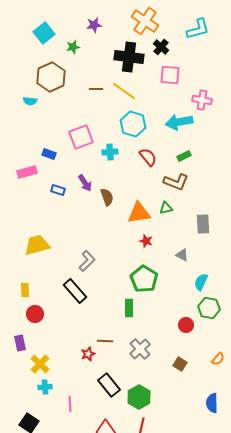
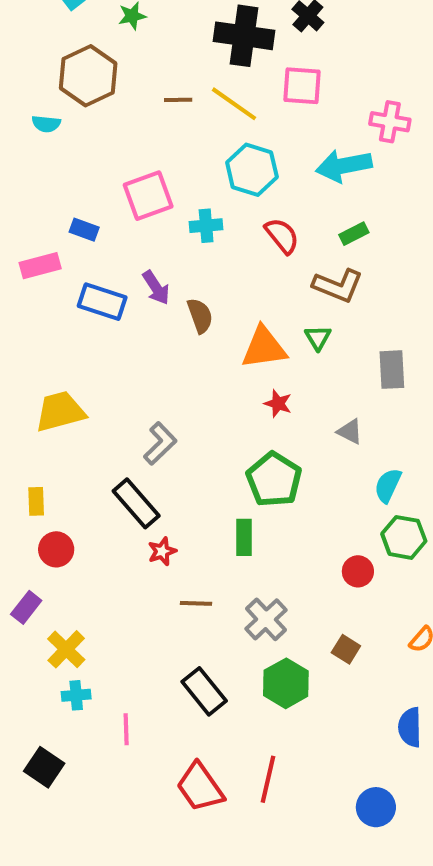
pink square: (170, 75) -> (302, 86), moved
blue rectangle: (58, 190) -> (102, 302), size x1.6
green triangle: (166, 208) -> (318, 338), turned -48
purple rectangle: (20, 343) -> (26, 607), turned 49
red star: (88, 354) -> (162, 551), moved
green hexagon: (139, 397) -> (286, 683), moved

